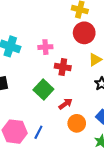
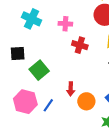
green square: (43, 90) -> (39, 70), moved
red arrow: (65, 104) -> (71, 89), moved, turned 120

